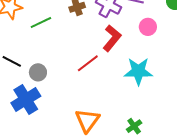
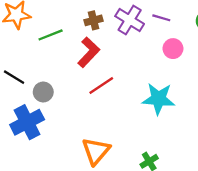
red L-shape: (112, 38) -> (89, 52), moved

